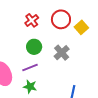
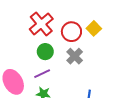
red circle: (61, 19) -> (71, 32), moved
red cross: (32, 20) -> (41, 24), size x1.6

